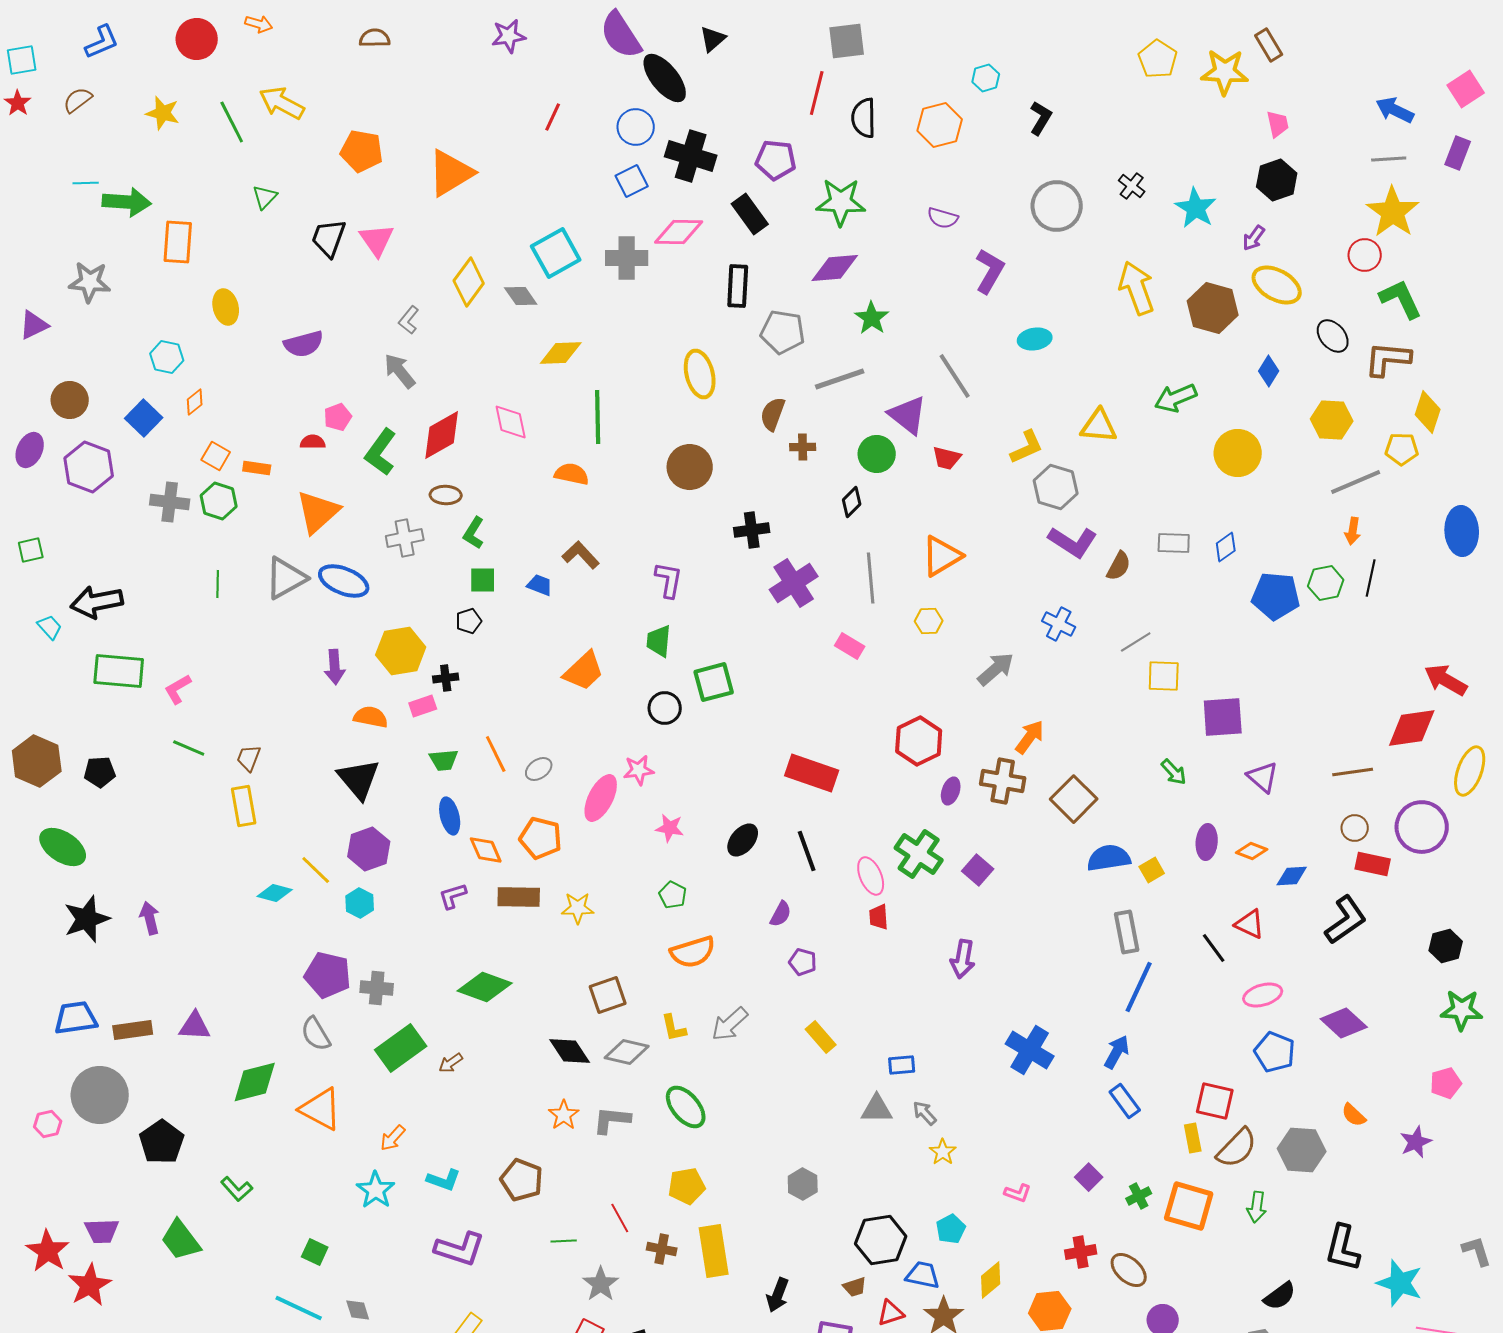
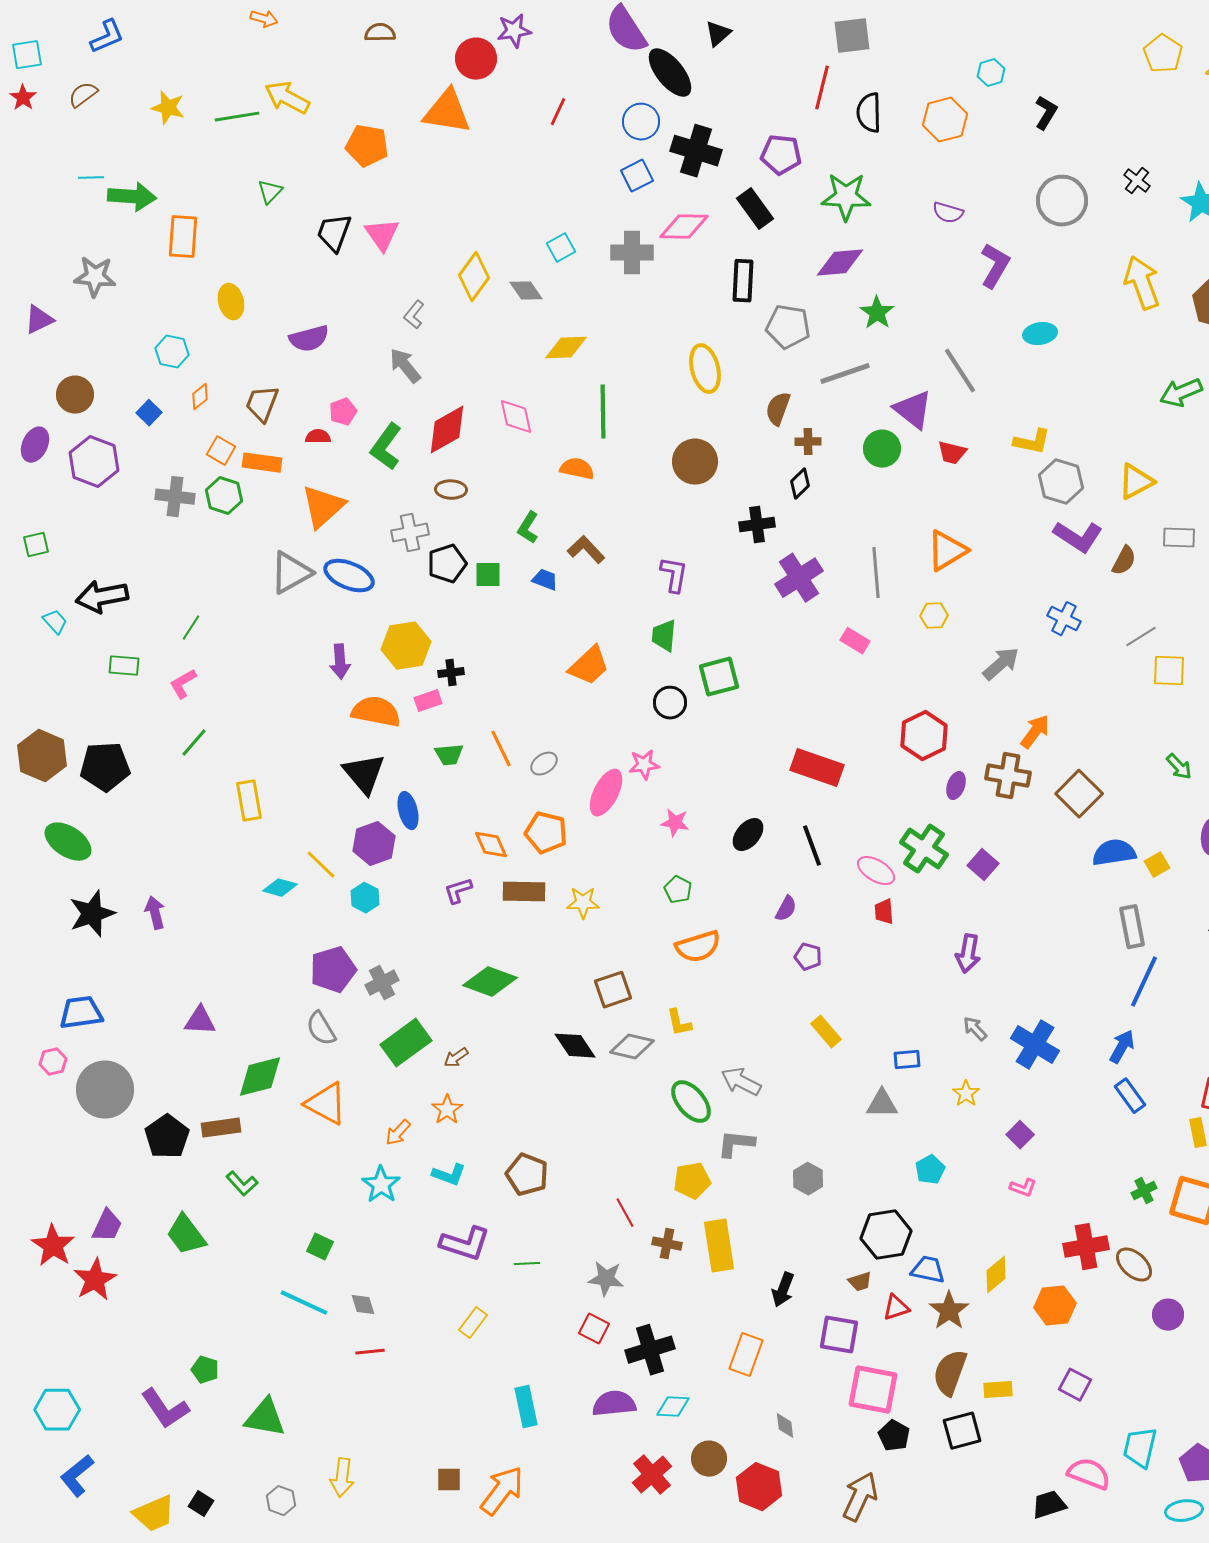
red circle: (197, 39) -> (476, 59), moved
green line: (232, 122) -> (237, 117), turned -72
orange triangle: (451, 173) -> (447, 112), moved, turned 40
cyan square: (556, 253) -> (561, 248), size x0.6
blue square: (144, 418) -> (149, 413), size x0.7
yellow triangle: (1099, 426) -> (1136, 482), moved, turned -33
yellow L-shape: (1027, 447) -> (1032, 442), turned 36
orange rectangle: (257, 468) -> (262, 463), size x1.4
black diamond: (852, 502) -> (800, 484), moved
green L-shape: (474, 533) -> (528, 528), moved
green line: (218, 584) -> (191, 628), moved, turned 32
black pentagon: (469, 621) -> (447, 564), moved, size x1.5
green rectangle: (119, 671) -> (124, 666), size x0.6
orange semicircle: (371, 717) -> (376, 712), size x1.4
green line: (189, 748) -> (194, 743), turned -72
brown trapezoid: (249, 758) -> (262, 404), moved, size x1.4
black pentagon: (100, 772) -> (105, 767), size x1.6
blue ellipse: (450, 816) -> (408, 811), moved
pink ellipse: (871, 876) -> (876, 871), turned -36
purple pentagon: (328, 975) -> (333, 970), turned -30
gray cross: (377, 988) -> (382, 983), turned -32
gray arrow: (730, 1024) -> (741, 1082), moved, turned 69
brown rectangle: (133, 1030) -> (221, 1128), moved
gray arrow: (925, 1113) -> (975, 1029), moved
orange star: (564, 1115) -> (447, 1110), moved
gray L-shape: (612, 1120) -> (736, 1144), moved
pink hexagon: (48, 1124) -> (53, 1062), moved
yellow star: (943, 1152) -> (966, 1094), moved
purple square: (1089, 1177) -> (1020, 1135), moved
cyan pentagon: (951, 1229) -> (930, 1170), moved
purple trapezoid: (102, 1231) -> (107, 1226), turned -63
green line: (564, 1241) -> (527, 1264), moved
red cross: (1081, 1252) -> (1086, 1247), size x1.4
gray star: (601, 1284) -> (606, 1279), turned -30

